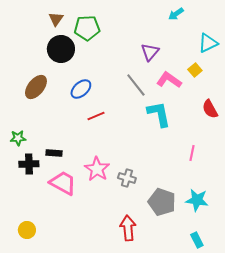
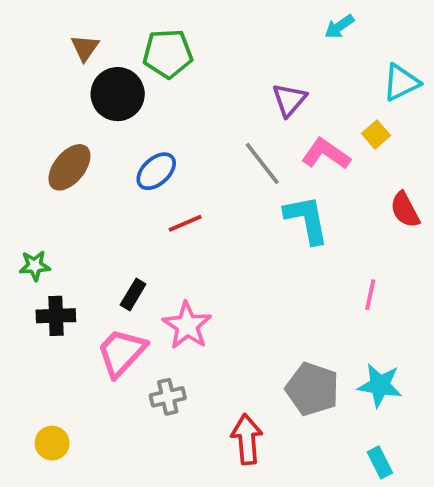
brown triangle: (56, 19) -> (85, 48), moved
black rectangle: (54, 153) -> (133, 295), moved, turned -63
gray cross: (127, 178) -> (168, 397), moved, turned -30
pink trapezoid: (63, 183) -> (121, 352), turned -76

